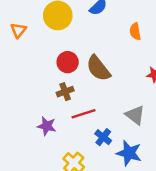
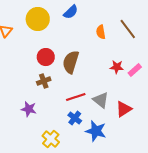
brown semicircle: (98, 68) -> (71, 62), turned 55
red line: (84, 114) -> (76, 97), moved

